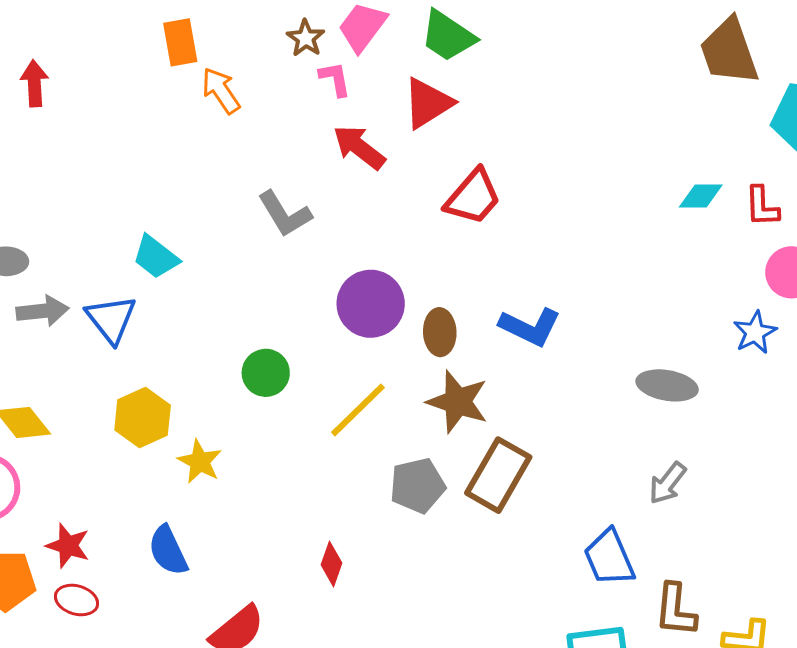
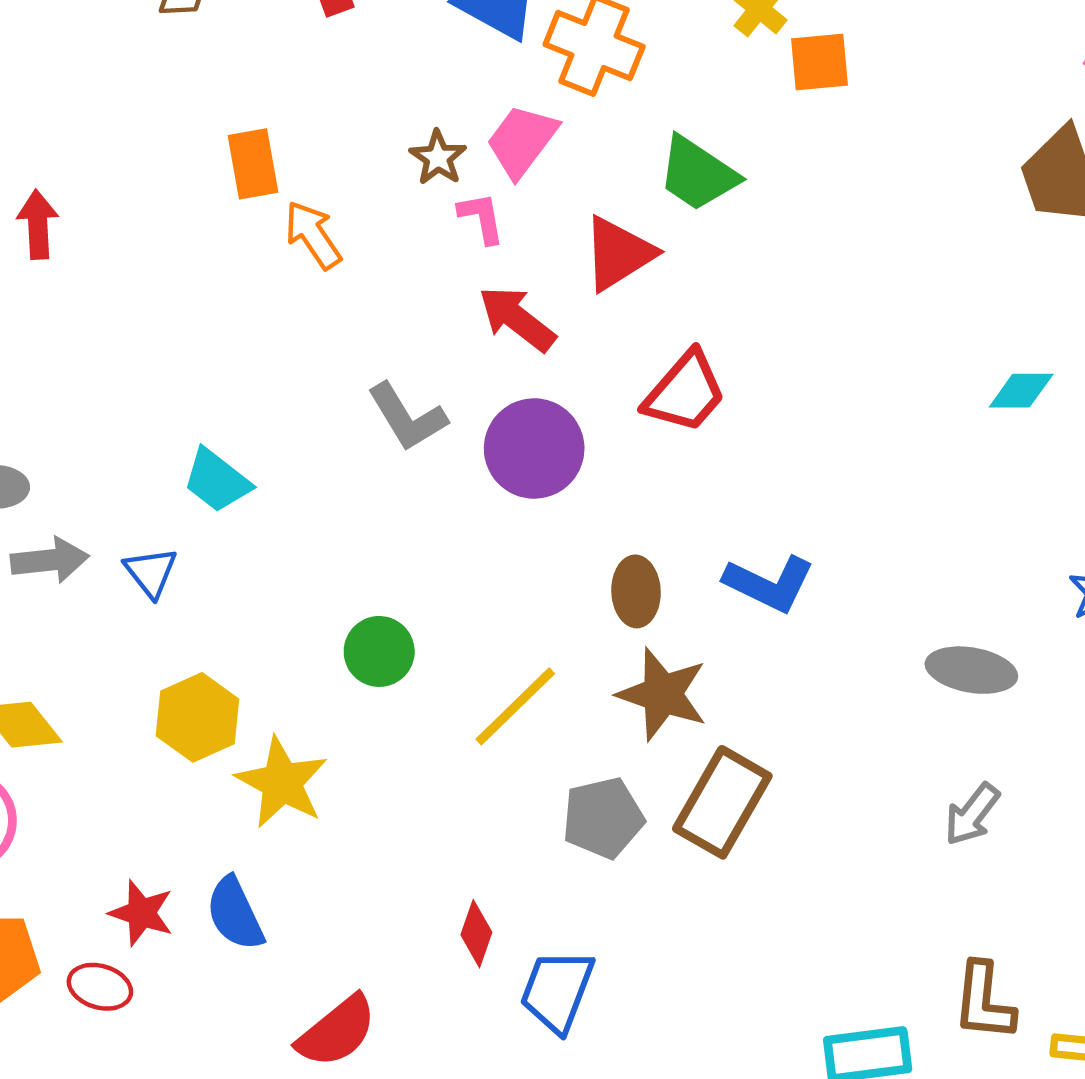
green trapezoid: (448, 36) -> (698, 174), moved
purple circle: (371, 304) -> (534, 449), moved
blue triangle: (111, 319) -> (151, 572), size x0.7
yellow star: (200, 462) -> (282, 783), size x1.4
red star: (68, 546) -> (141, 913), moved
blue trapezoid: (609, 558) -> (557, 991), moved, turned 44

